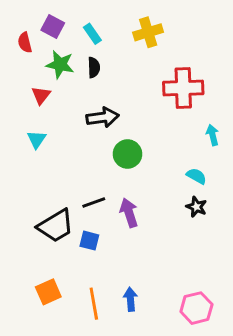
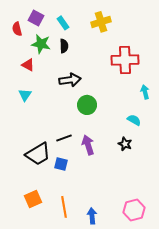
red triangle: (41, 95) -> (28, 65), turned -40
black star: (196, 207) -> (125, 144), moved
blue arrow: (130, 299) -> (92, 216), moved

